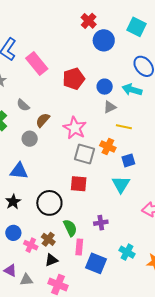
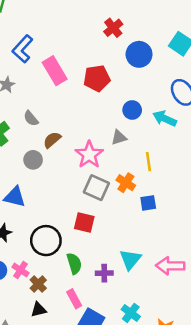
red cross: (89, 21) -> (113, 28), moved
red pentagon: (74, 79) -> (97, 78), moved
gray triangle: (110, 107) -> (119, 137), moved
yellow line: (124, 127) -> (148, 162), turned 63
cyan triangle: (121, 184) -> (130, 259), moved
green semicircle: (70, 228) -> (74, 263), moved
pink cross: (31, 245) -> (21, 270), moved
pink rectangle: (79, 247) -> (74, 299), turned -42

